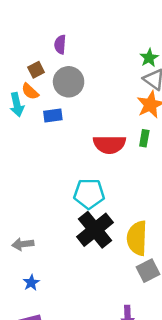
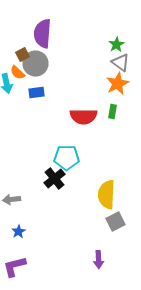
purple semicircle: (60, 45) -> (42, 34), size x1.8
gray circle: (69, 82) -> (36, 64), moved
black cross: (95, 230) -> (54, 179), moved, size x0.7

